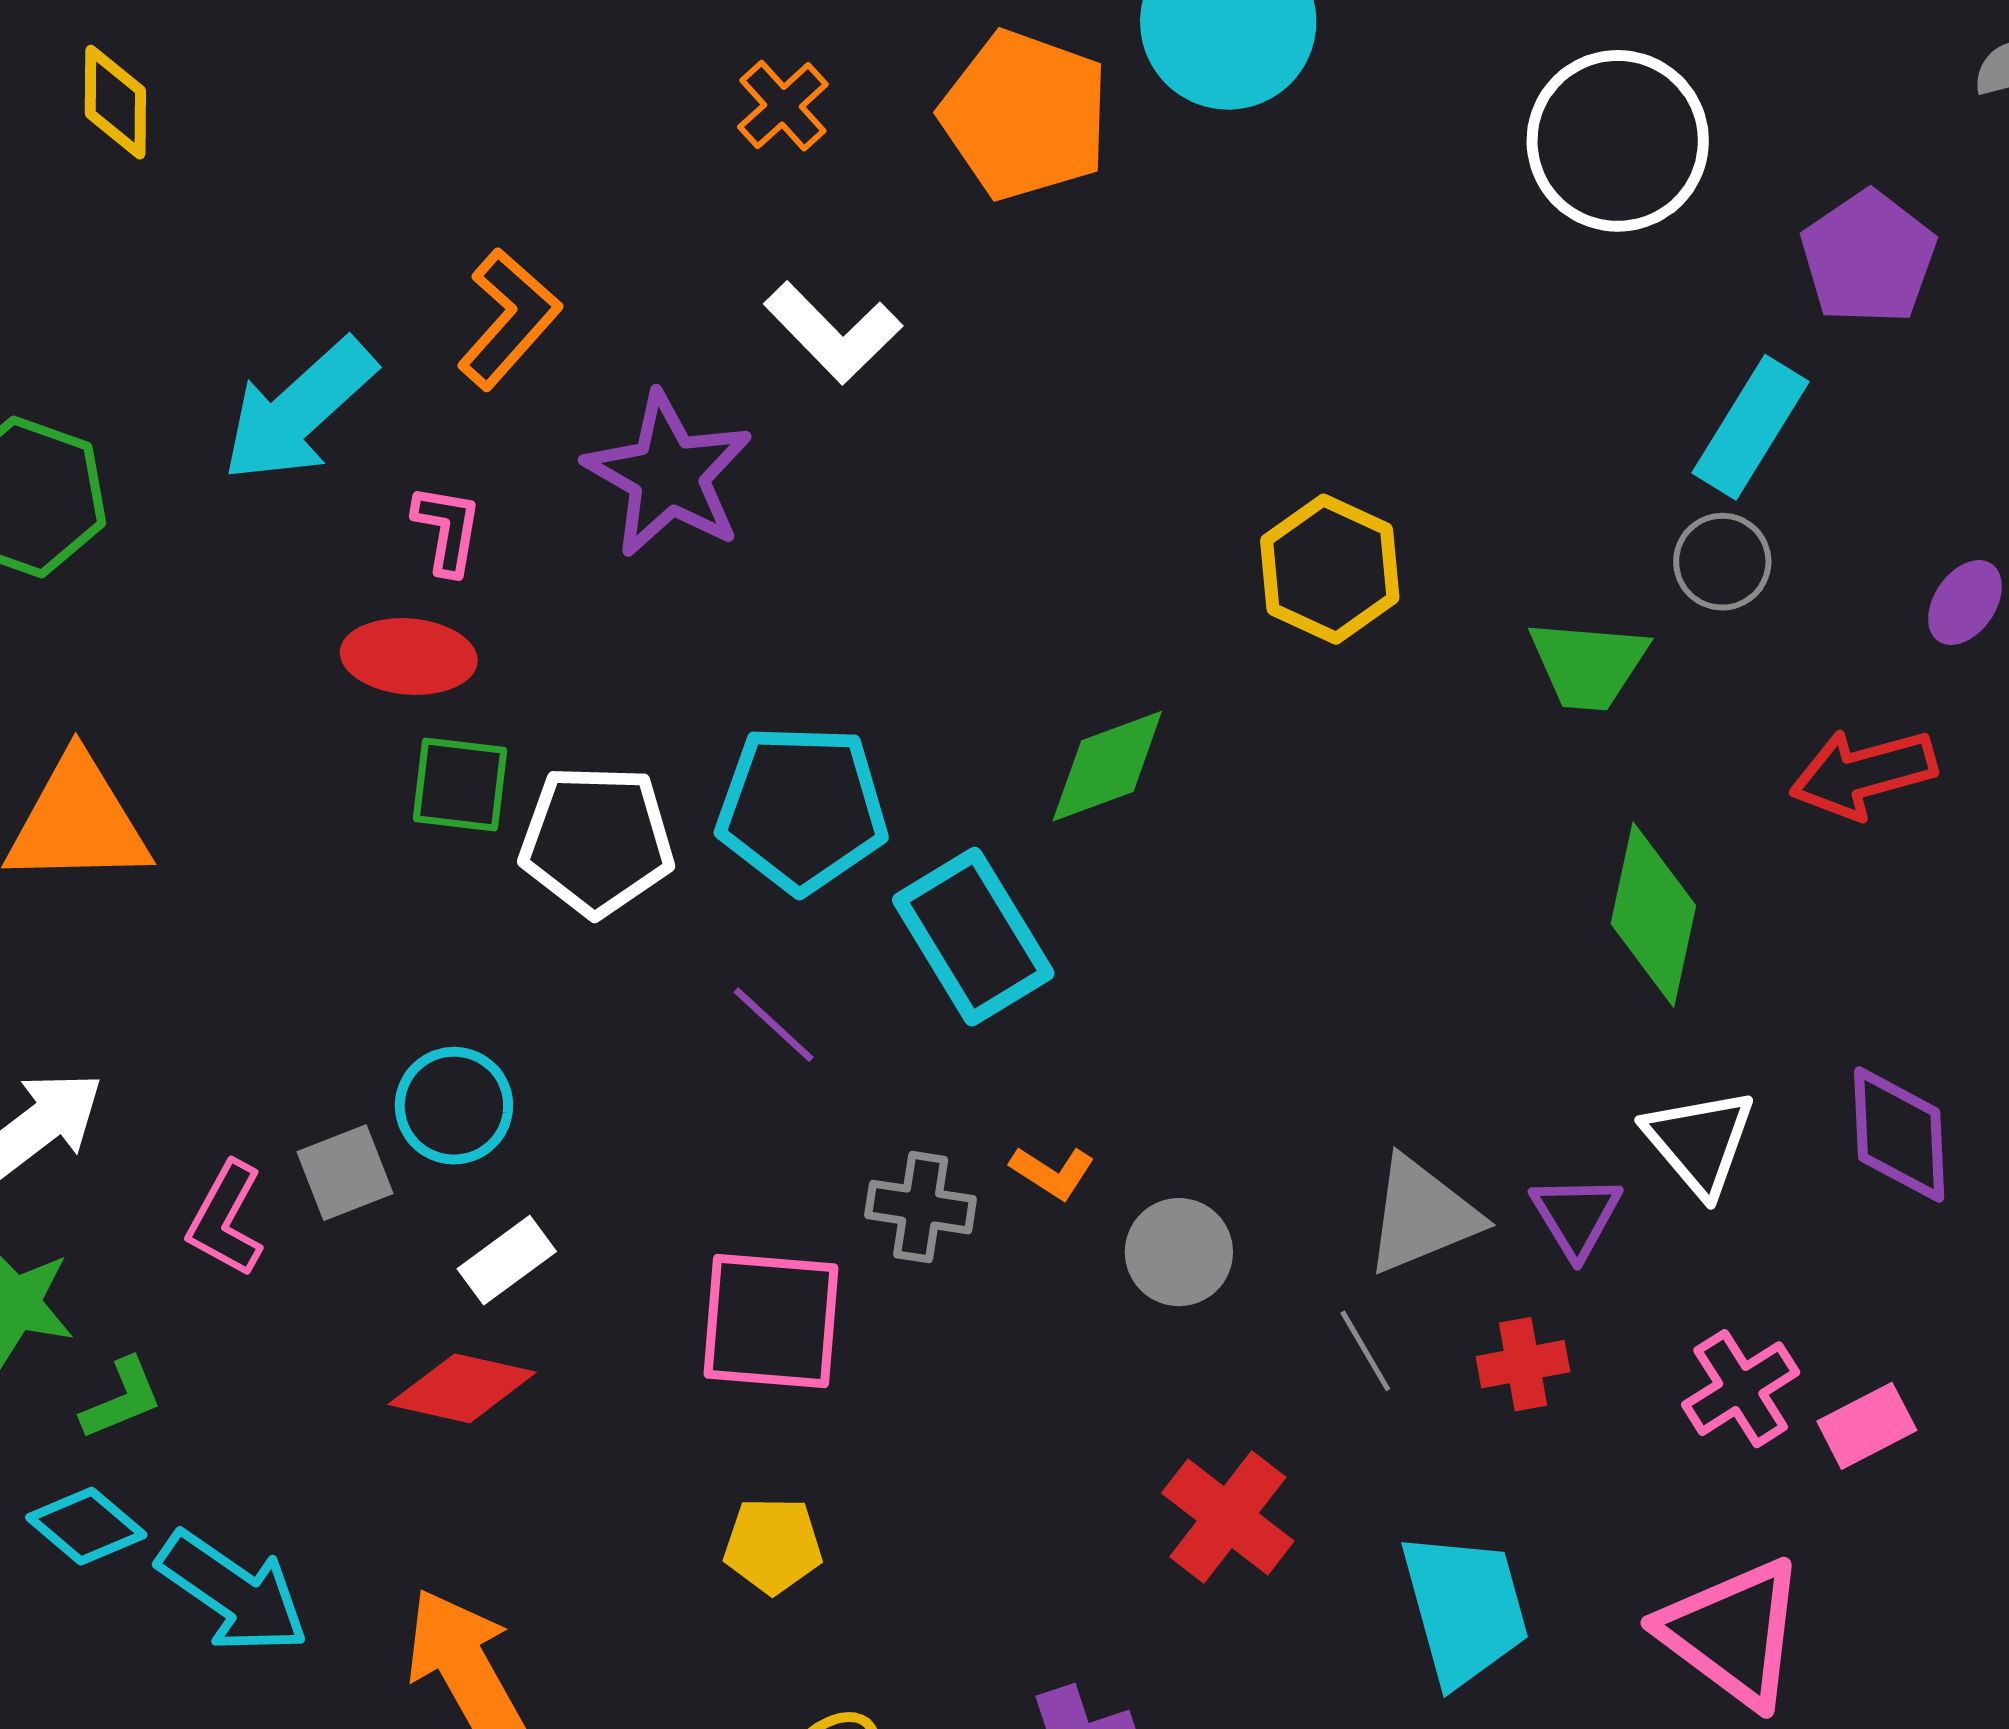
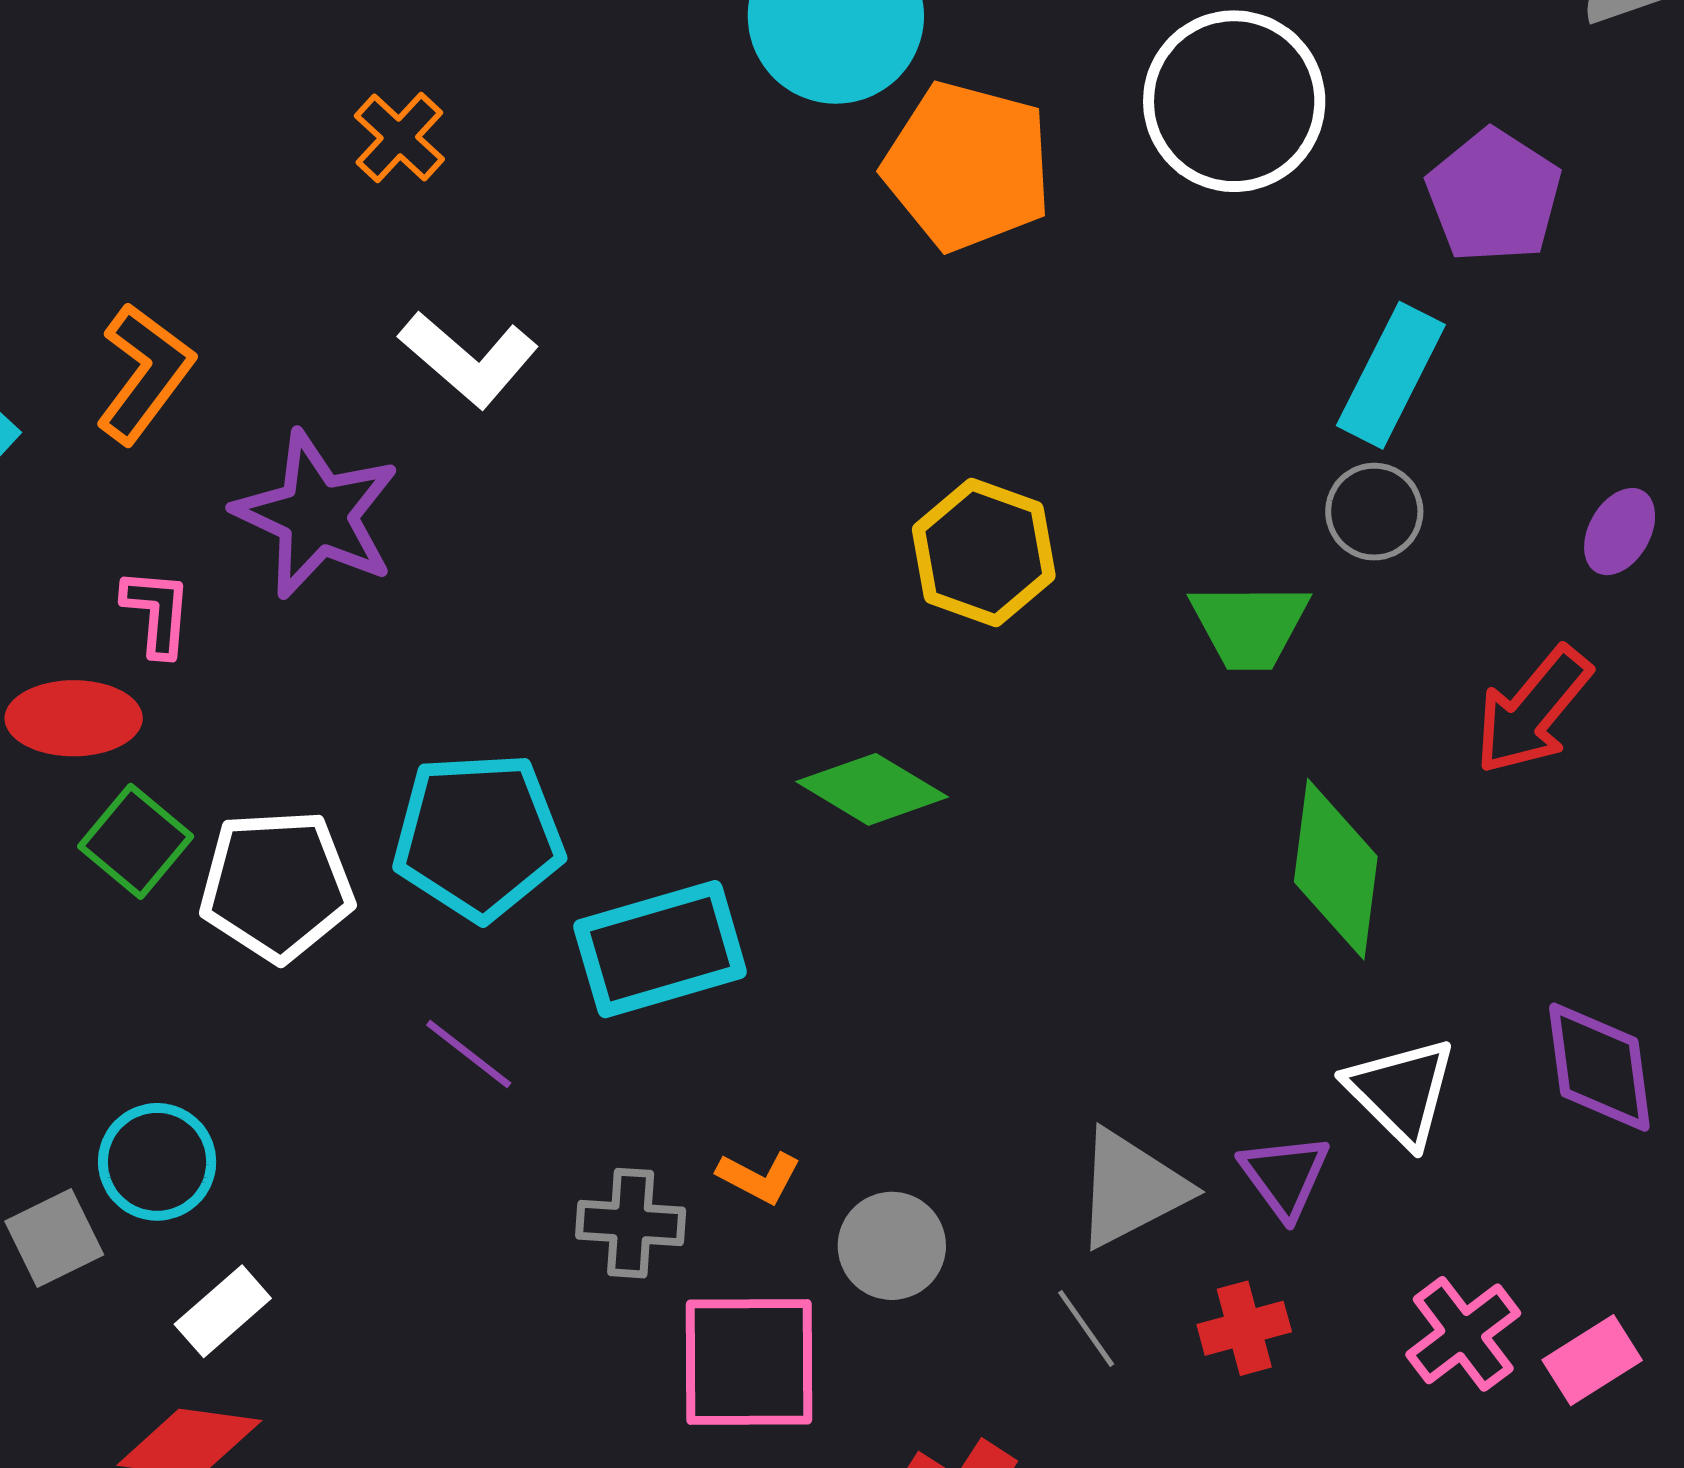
orange pentagon: (1025, 115) -> (968, 166), moved
pink L-shape: (447, 530) -> (157, 612), moved
green diamond: (1107, 766) -> (872, 789), moved, turned 56
red arrow: (1863, 773) -> (1533, 711), turned -30
green square: (460, 785) -> (136, 841), turned 38
cyan rectangle: (973, 937) -> (660, 949), turned -70
pink square: (771, 1321) -> (749, 1362), moved

